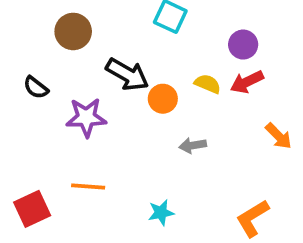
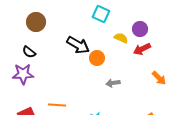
brown circle: (73, 31) -> (36, 22), moved
yellow semicircle: (208, 84) -> (121, 38), moved
purple star: (86, 117) -> (23, 74), moved

